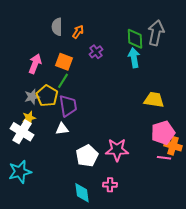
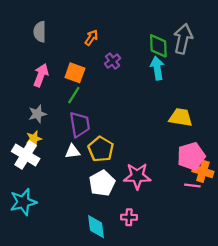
gray semicircle: (57, 27) -> (40, 32), moved
yellow pentagon: (47, 96) -> (101, 149), moved

